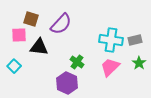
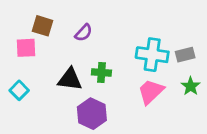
purple semicircle: (61, 24) -> (84, 33), size x0.6
black triangle: (39, 47) -> (70, 79), moved
green cross: (77, 62) -> (101, 72), moved, turned -32

